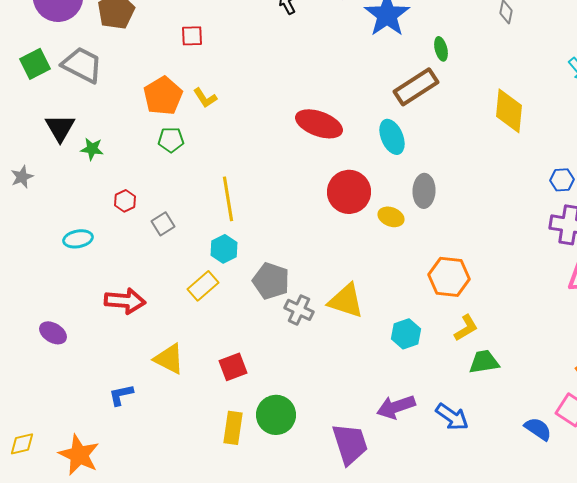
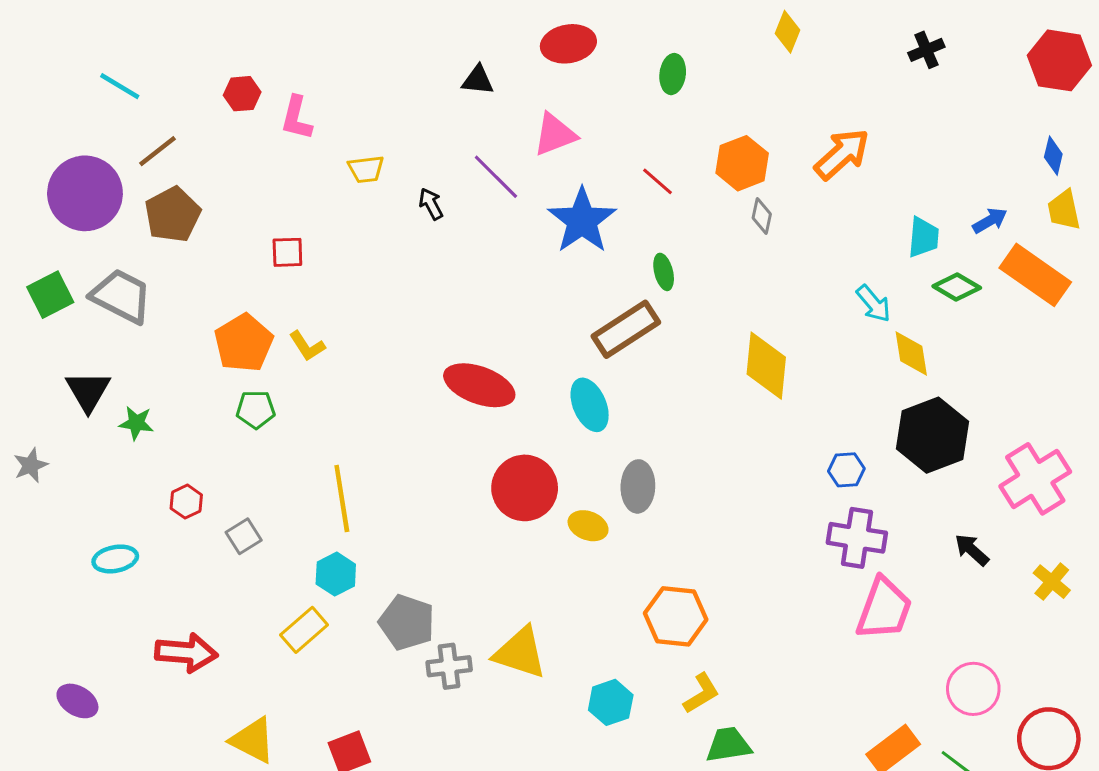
gray cross: (299, 310) -> (449, 666), turned -32

